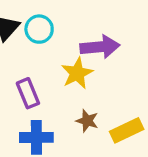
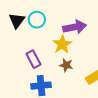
brown star: (87, 121) -> (66, 65), moved

